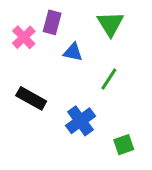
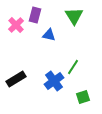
green line: (109, 79) -> (73, 67), moved
black rectangle: (31, 98) -> (16, 79), moved, turned -60

